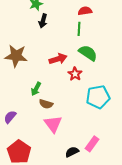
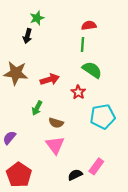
black arrow: (43, 21) -> (27, 36), moved
red arrow: (58, 59) -> (50, 79), moved
brown semicircle: (46, 104) -> (56, 123), moved

